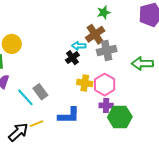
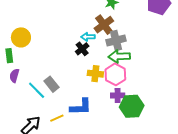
green arrow: (142, 64) -> (119, 56), moved
yellow line: (37, 124) -> (57, 118), moved

